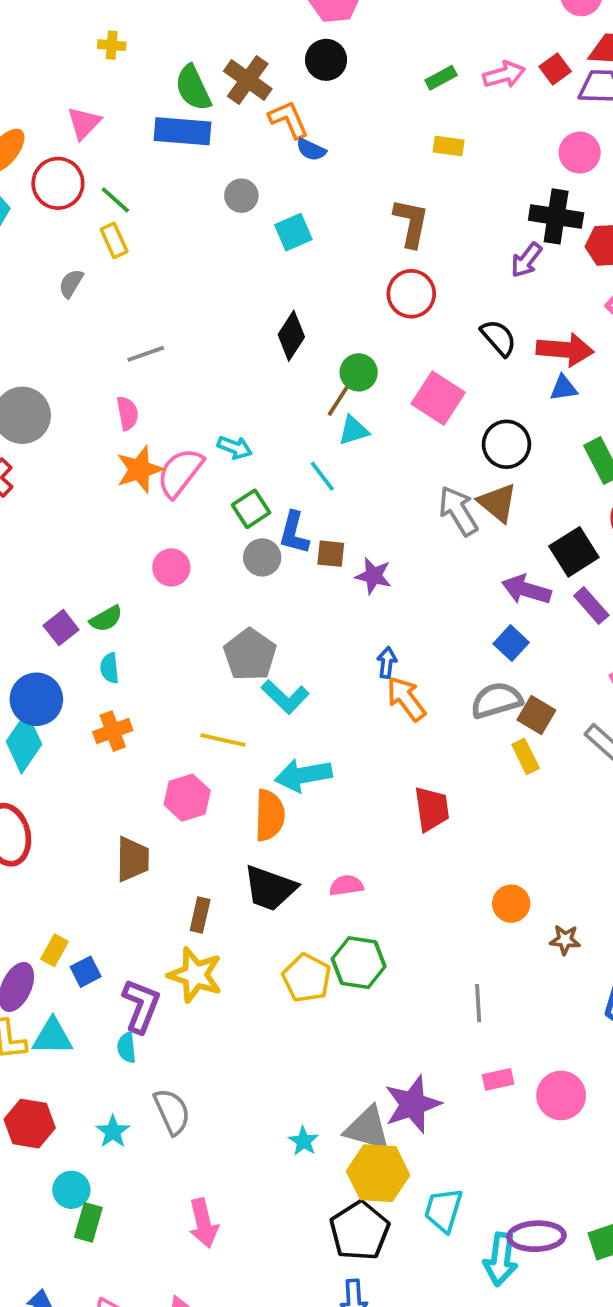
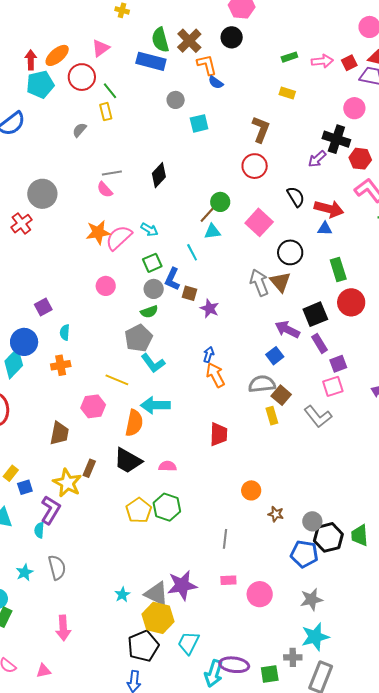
black diamond: (291, 336) -> (159, 175), moved
pink semicircle: (127, 413) -> (105, 190), moved, turned 138
green semicircle: (106, 619) -> (149, 312), moved
yellow star: (195, 975) -> (67, 483), moved

